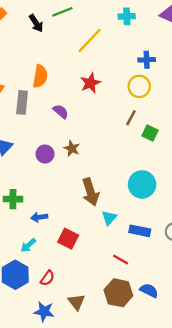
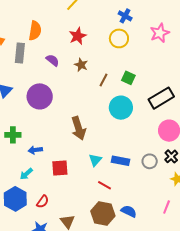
blue cross: (147, 60) -> (125, 16), turned 32
brown line: (131, 118) -> (103, 80), moved
brown star: (72, 148) -> (81, 65), moved
purple circle: (45, 154) -> (40, 96), size x1.6
cyan circle: (142, 184) -> (121, 108), moved
cyan triangle: (109, 218) -> (95, 160), moved
red square: (68, 239) -> (60, 168), turned -30

